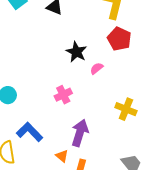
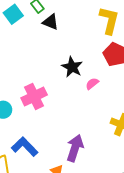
pink cross: (63, 95) -> (34, 96), moved, size x1.4

